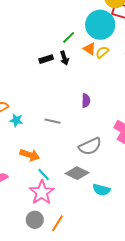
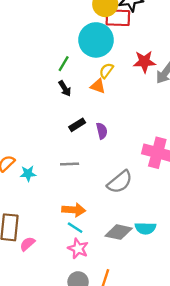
orange triangle: (90, 49) -> (98, 86), moved
black rectangle: (46, 59) -> (77, 125), moved
orange arrow: (30, 155) -> (74, 210), moved
gray diamond: (77, 173) -> (119, 232), moved
pink star: (42, 192) -> (78, 249), size x0.7

